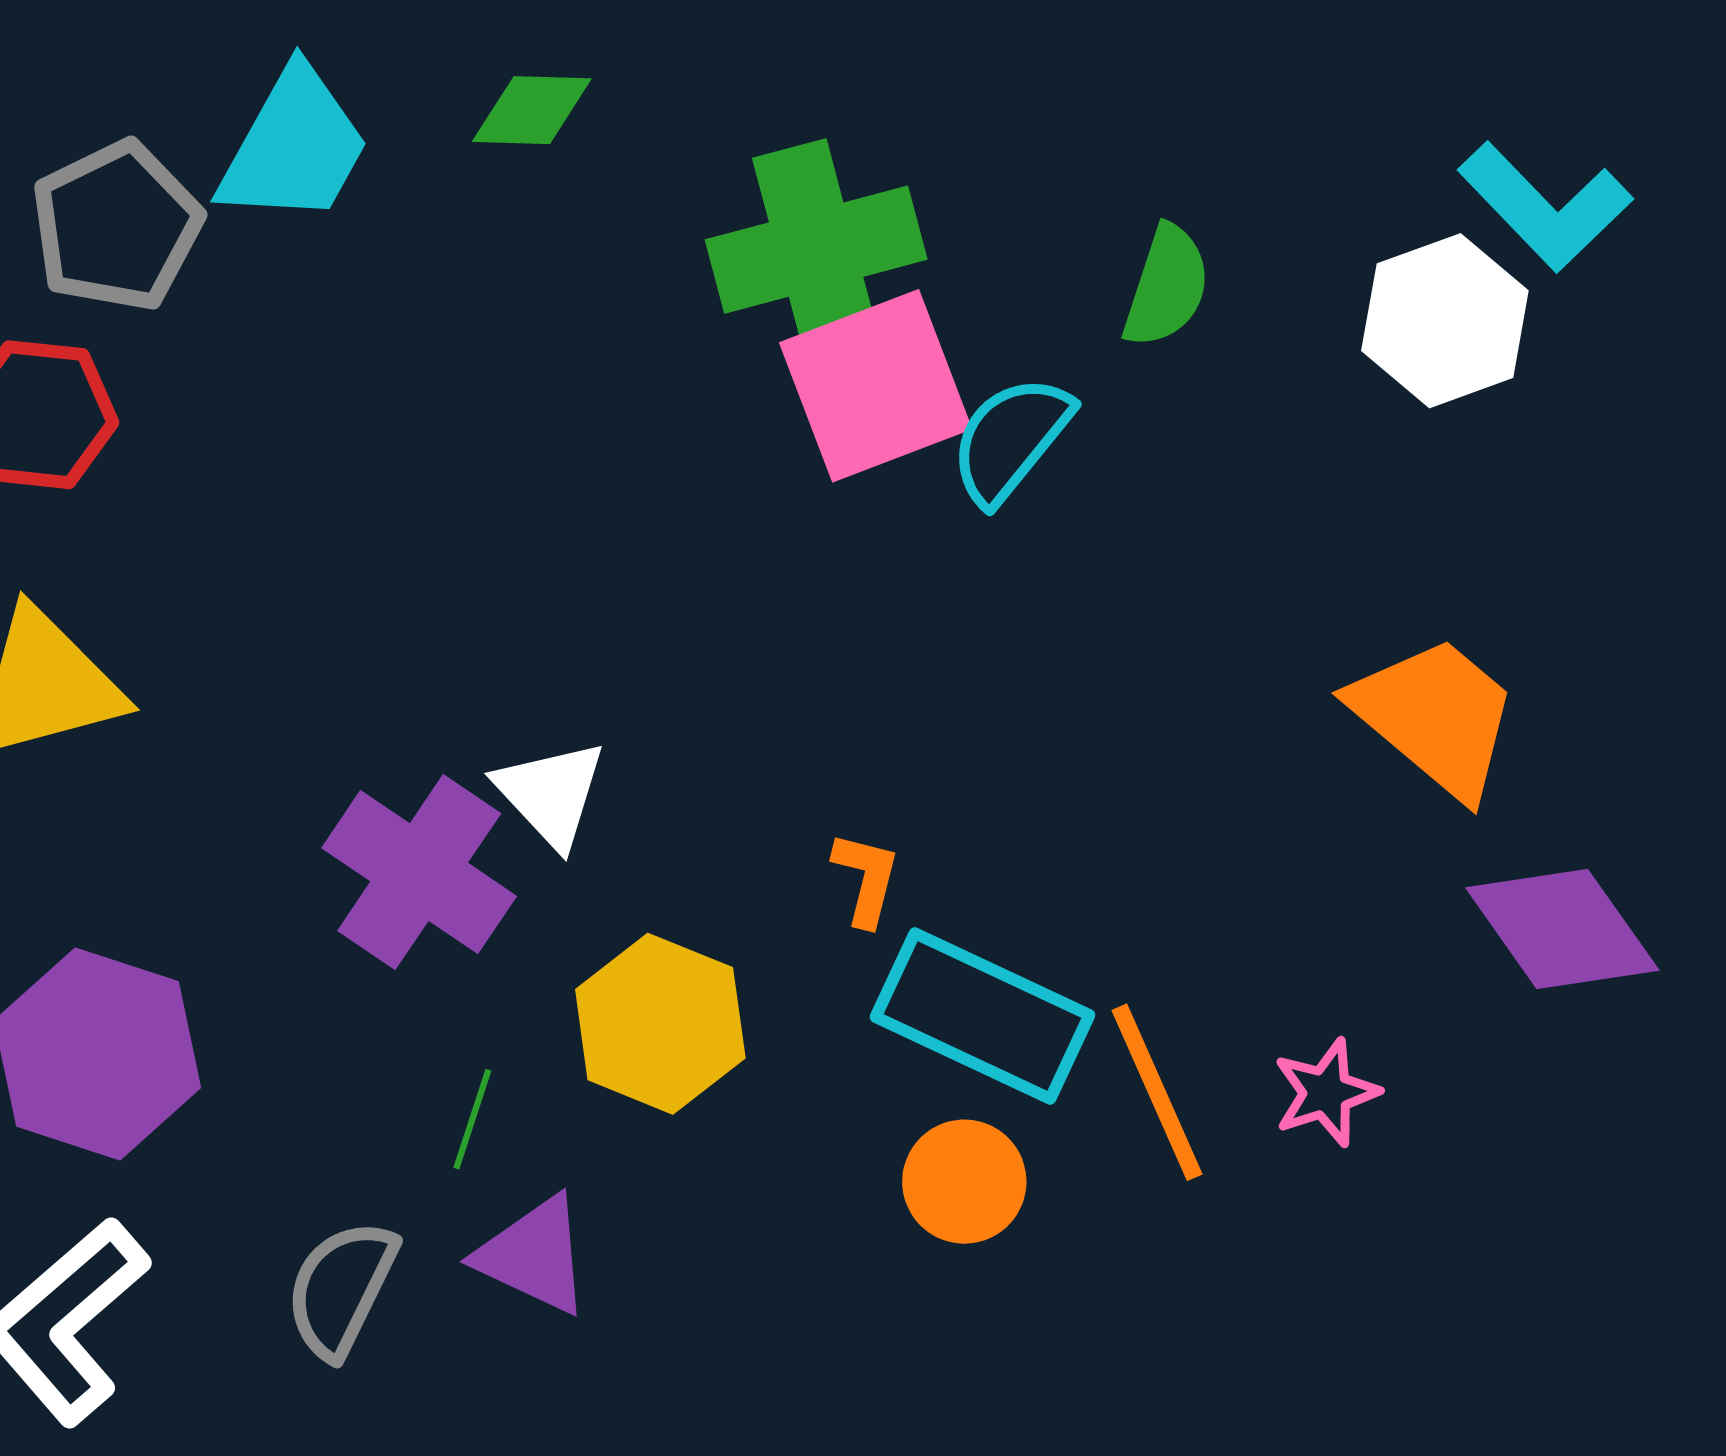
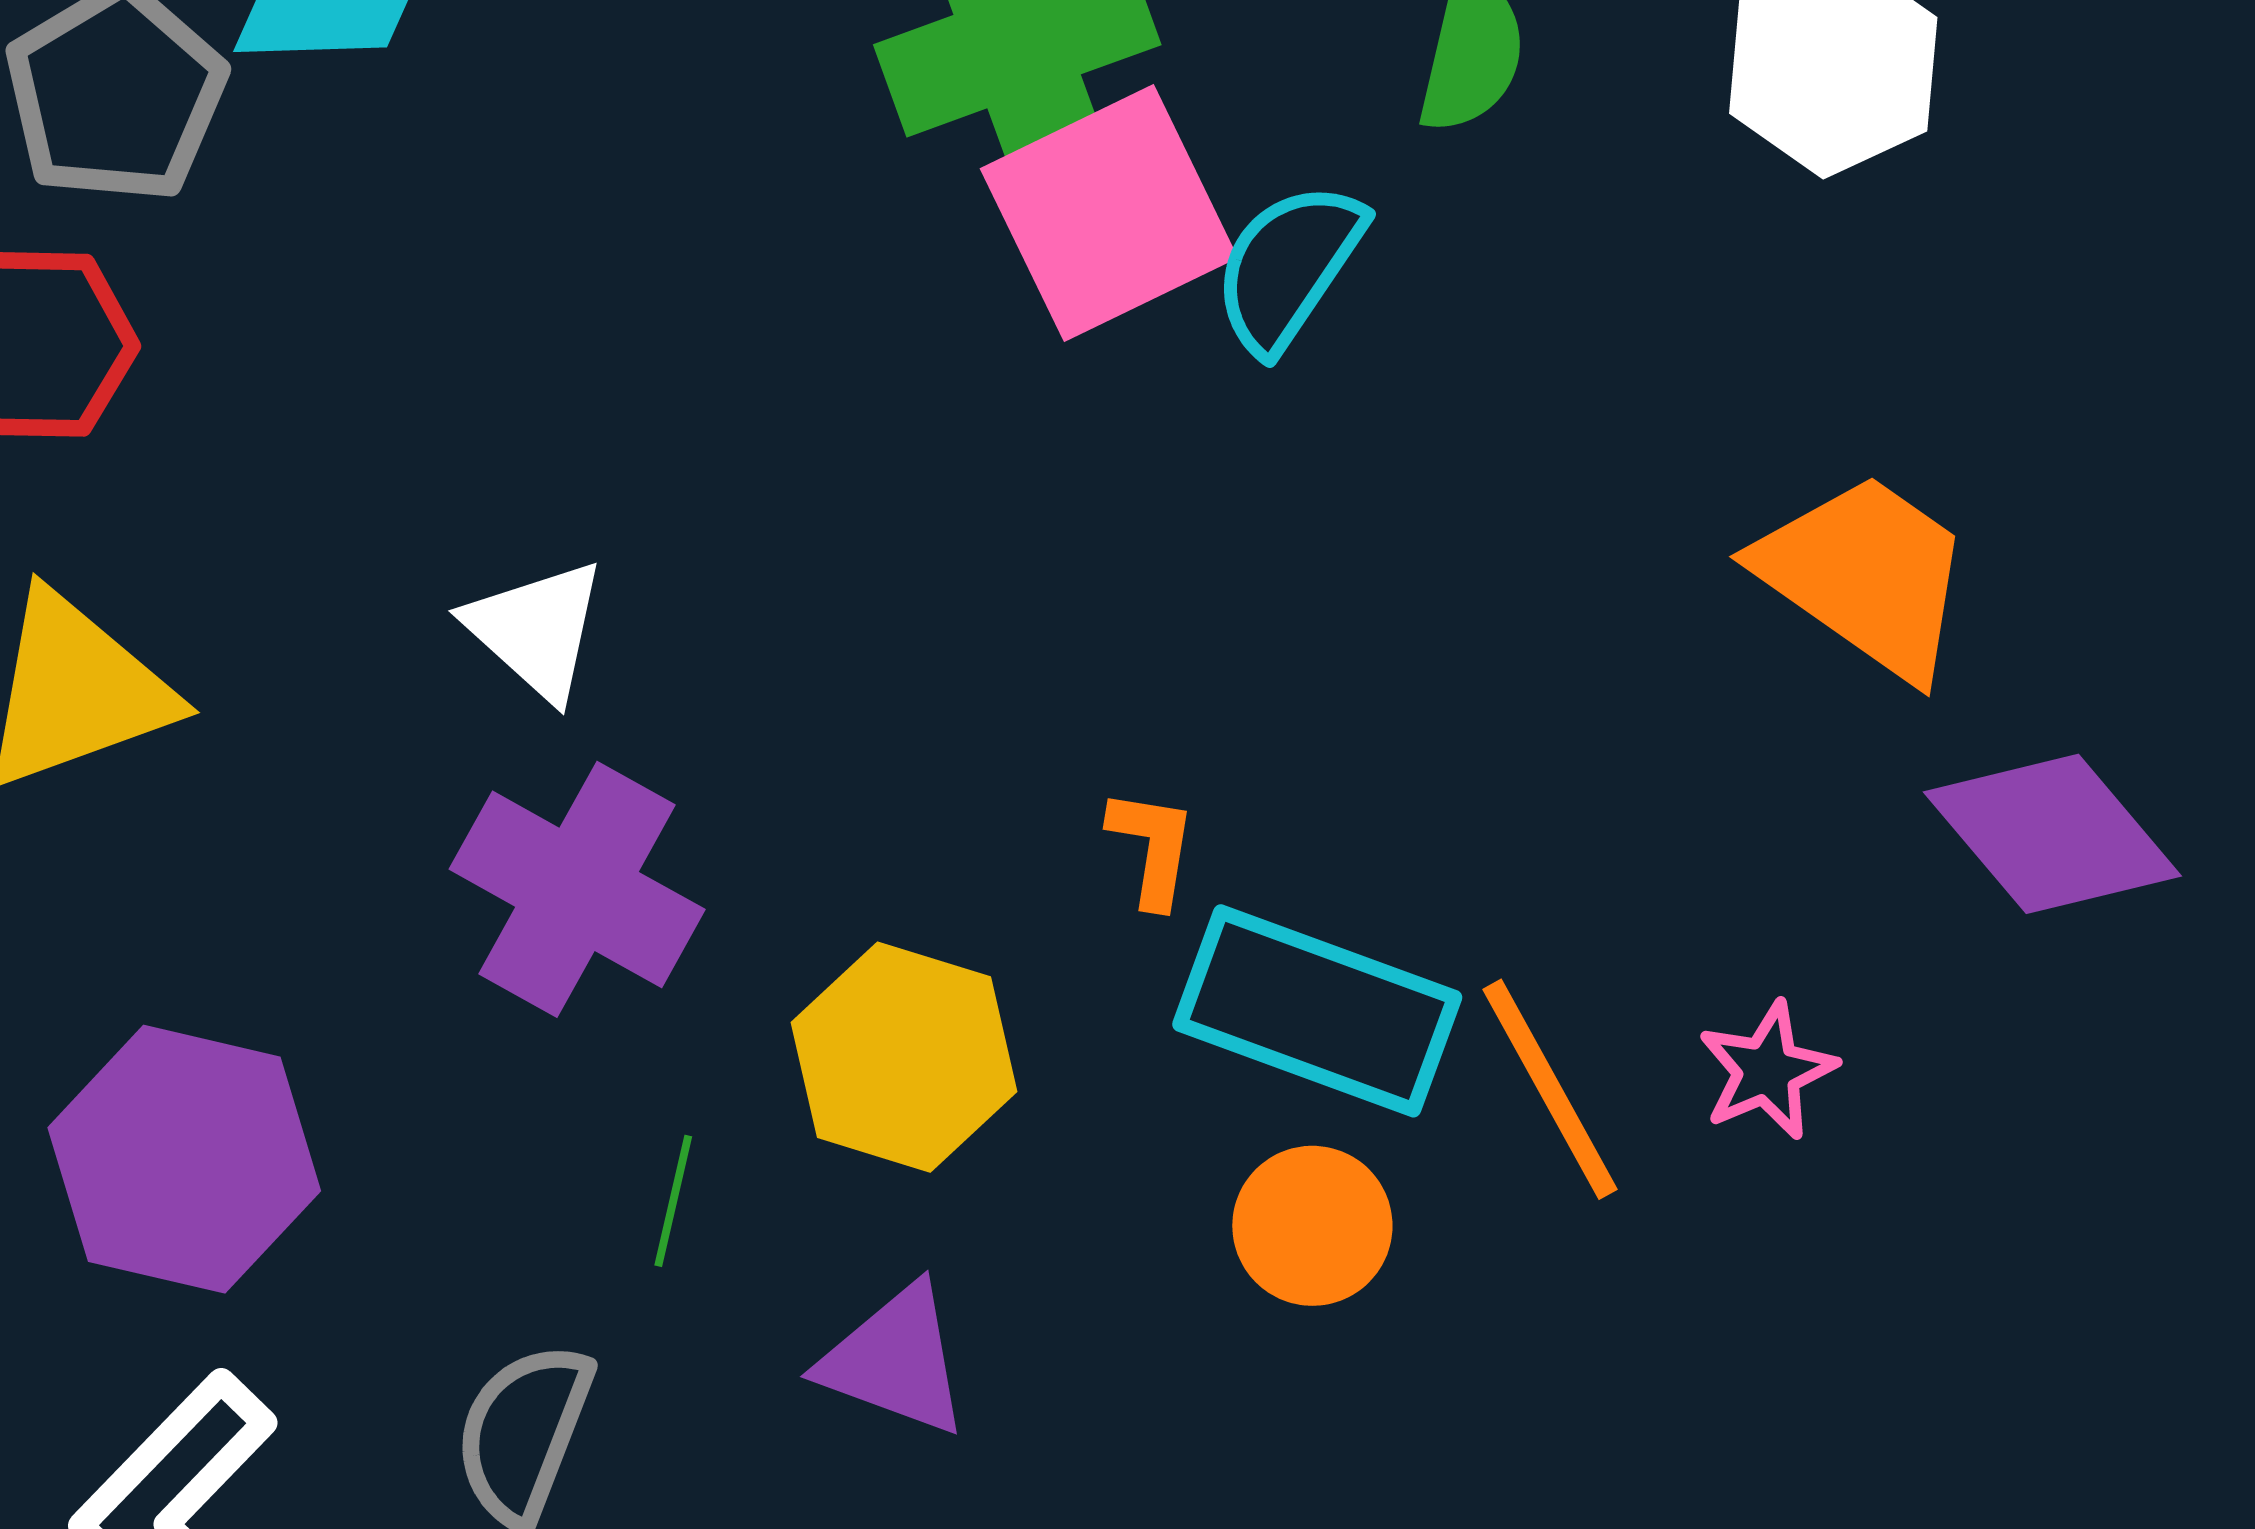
white triangle: (551, 794) -> (536, 630), moved
purple triangle: (534, 1255) -> (895, 1360), moved

